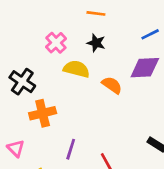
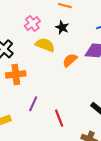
orange semicircle: (112, 85) -> (70, 60), turned -84

